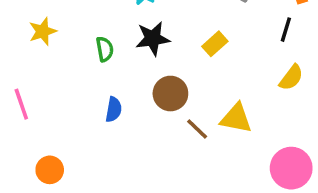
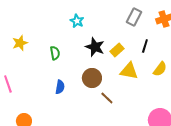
black line: (286, 30) -> (145, 46), moved
black star: (153, 38) -> (95, 47), moved, turned 30
yellow triangle: (236, 118) -> (129, 71), moved

